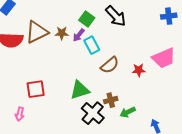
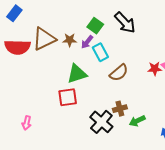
red star: (139, 70) -> (155, 69), moved
red square: (36, 89) -> (68, 97), moved
green triangle: (80, 90) -> (77, 74), moved

